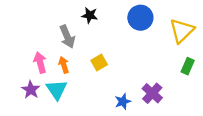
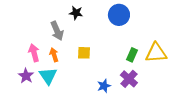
yellow triangle: (182, 31) -> (156, 53), moved, turned 40
yellow square: (99, 63) -> (84, 53), turned 32
green rectangle: (188, 66) -> (132, 55), moved

